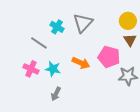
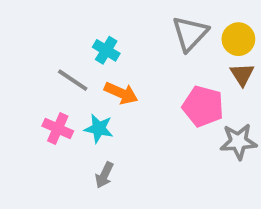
gray triangle: (83, 23) -> (190, 34), moved
orange arrow: (81, 63) -> (121, 93), moved

